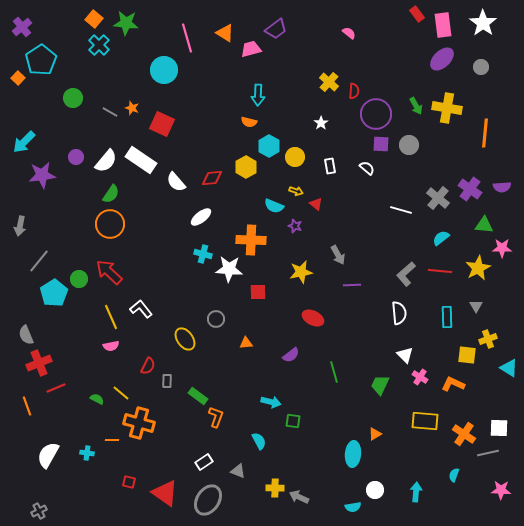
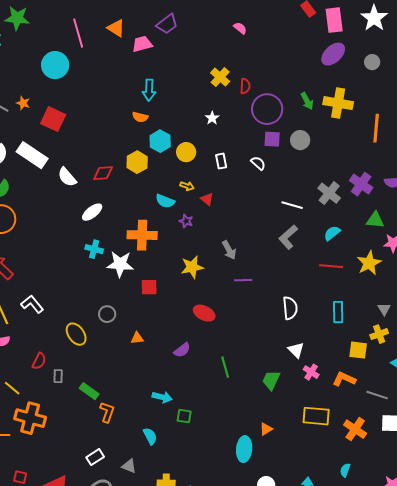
gray L-shape: (406, 274) -> (288, 237), moved
gray triangle: (476, 306) -> (384, 309), moved
gray line: (488, 453) -> (377, 395), moved, turned 30

